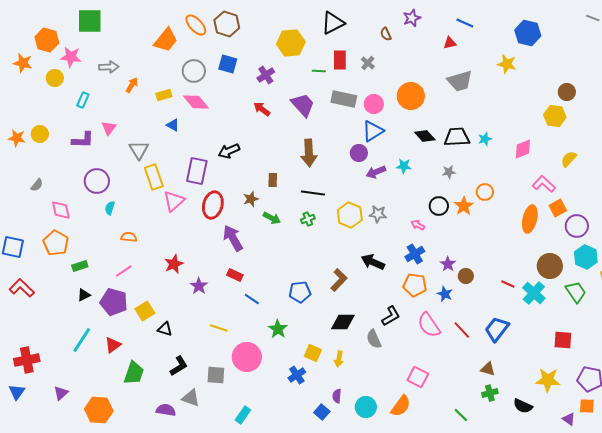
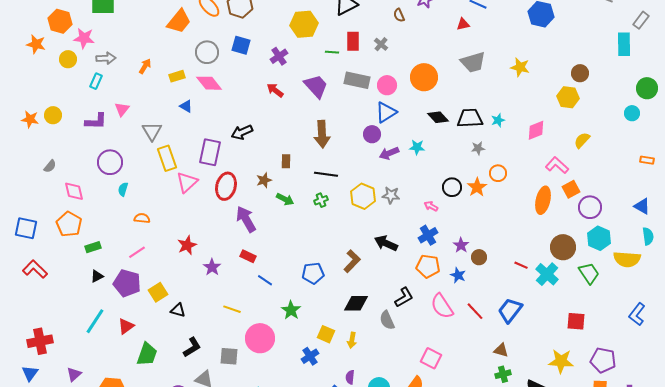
yellow star: (507, 64) -> (520, 67), moved
gray arrow: (109, 67) -> (106, 58), moved
gray star: (449, 172) -> (478, 148), moved

